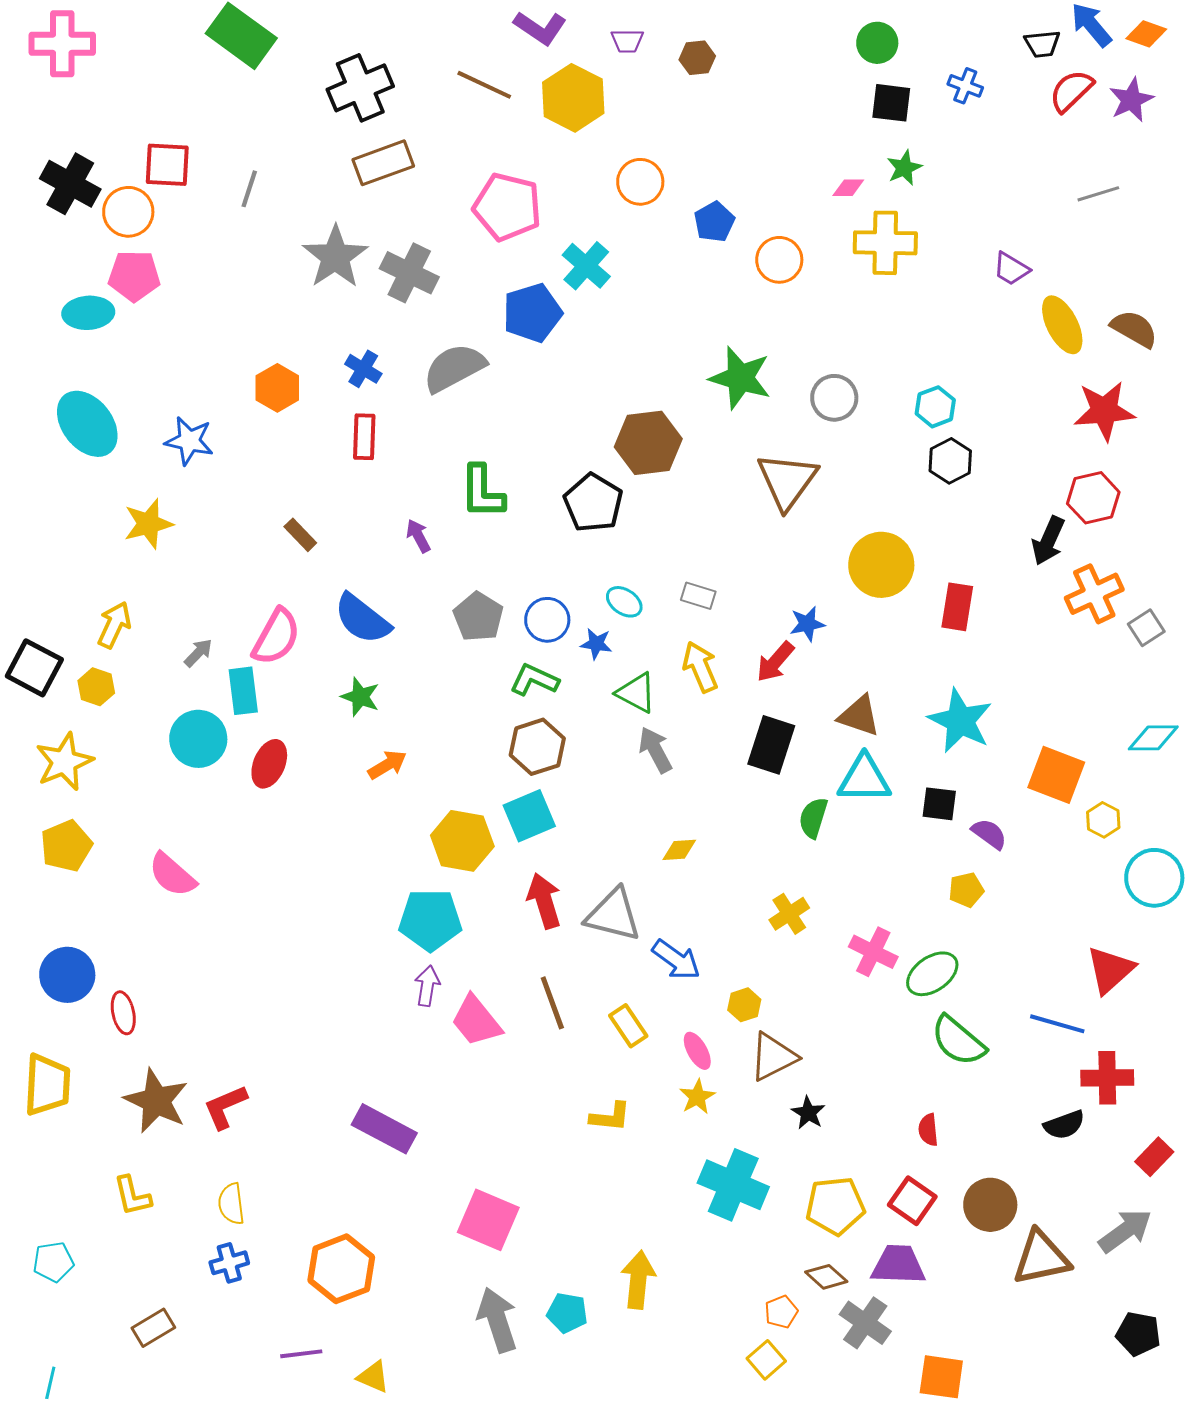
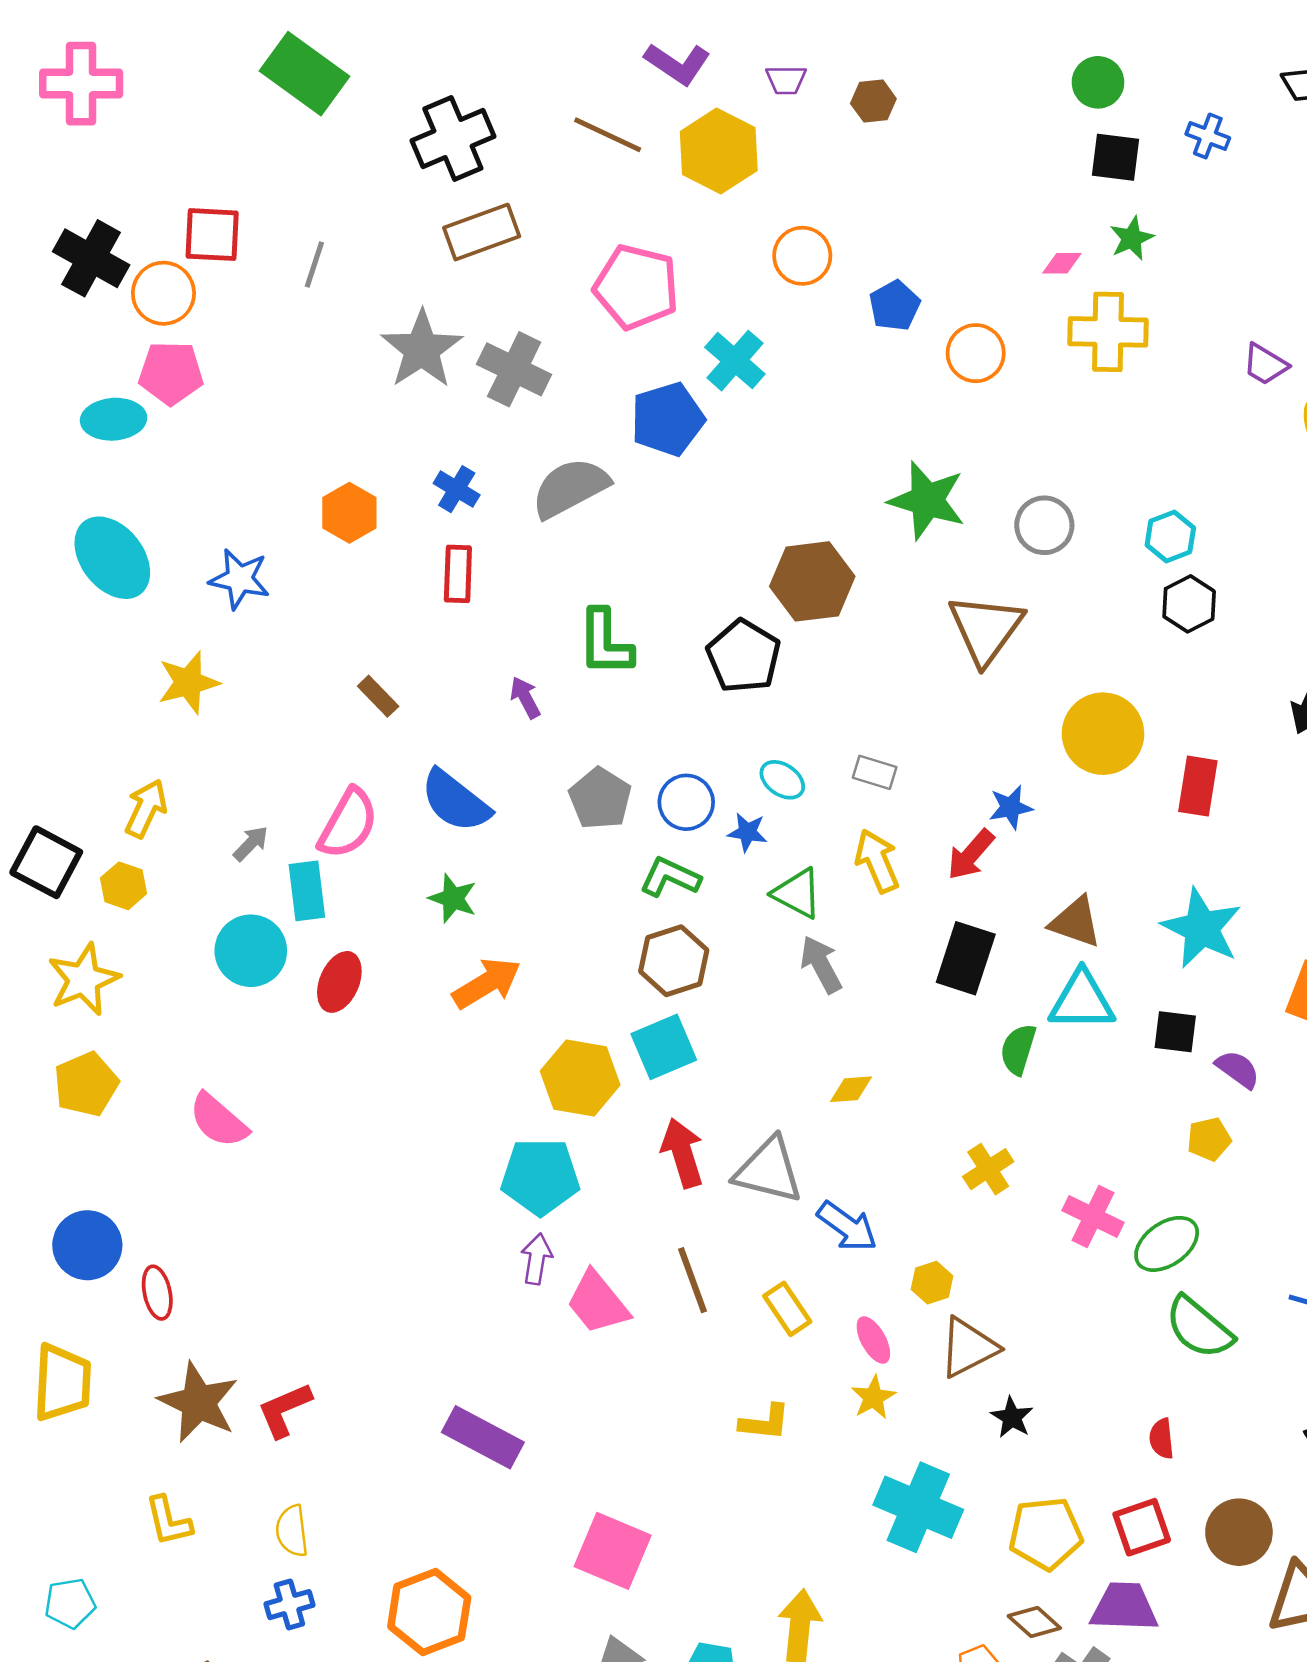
orange arrow: (387, 765) -> (487, 983), size x1.4
red square: (912, 1201) -> (1142, 1527), turned 36

